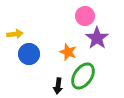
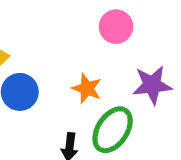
purple star: (97, 38) -> (152, 85), moved, turned 30

